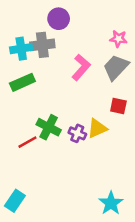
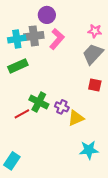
pink L-shape: (81, 67) -> (57, 39), moved
yellow triangle: (97, 128) -> (76, 118), moved
cyan star: (111, 203) -> (89, 150), moved, turned 30

